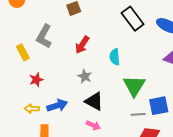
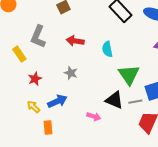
red arrow: (82, 45) -> (75, 41), turned 72
gray star: (85, 76) -> (71, 73), moved
black triangle: (94, 101) -> (114, 100), moved
yellow arrow: (32, 109) -> (34, 107), turned 48

